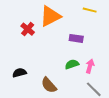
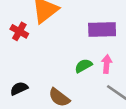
purple rectangle: (76, 38) -> (102, 30), moved, size x1.5

